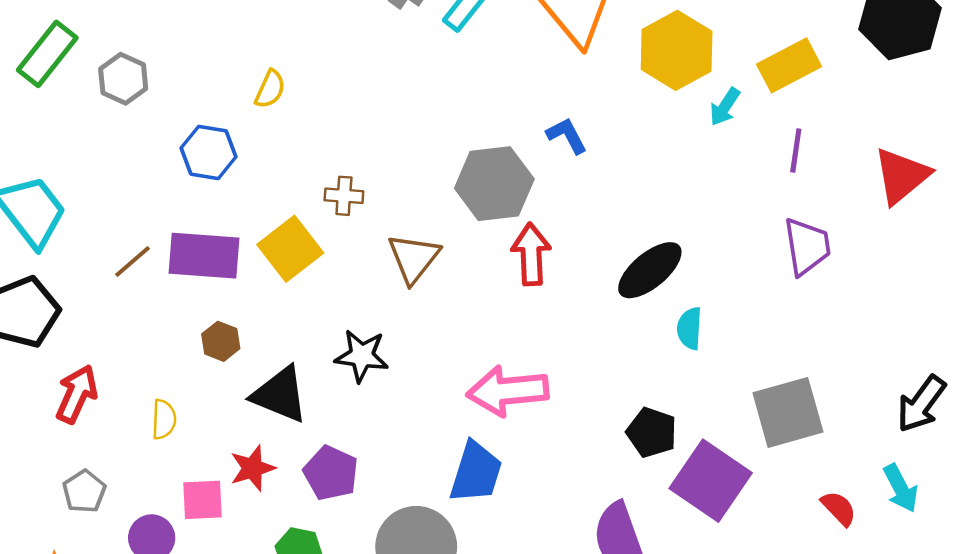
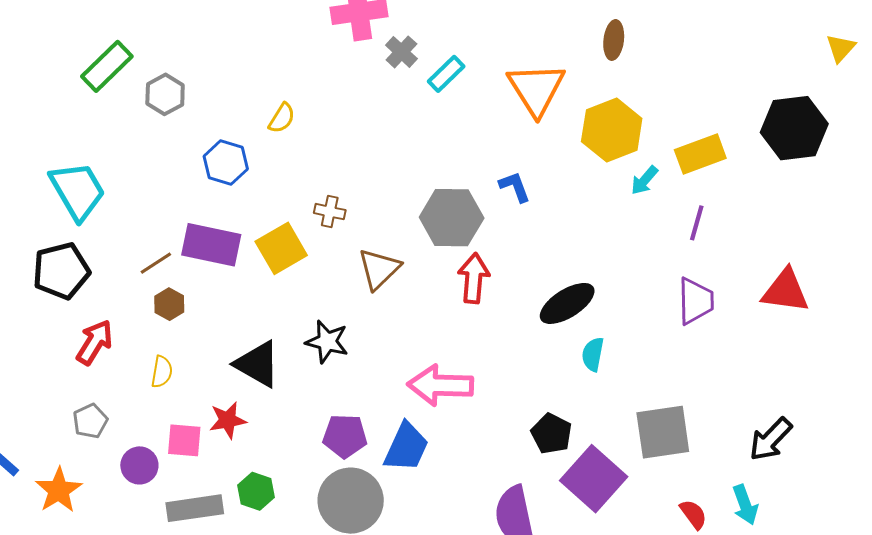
red triangle: (902, 176) -> (785, 291), moved, turned 40
brown line: (133, 262) -> (156, 263), moved
brown hexagon: (221, 341) -> (169, 304), moved
purple pentagon: (331, 473) -> (345, 436), moved, turned -30

